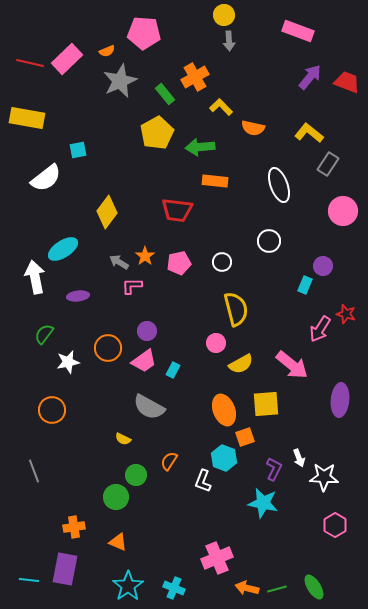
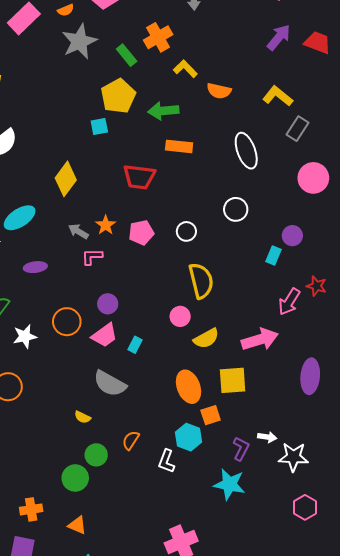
cyan square: (78, 150) -> (99, 127), moved
pink arrow: (292, 365) -> (260, 339), turned -56
white arrow: (299, 458) -> (267, 437), turned -60

